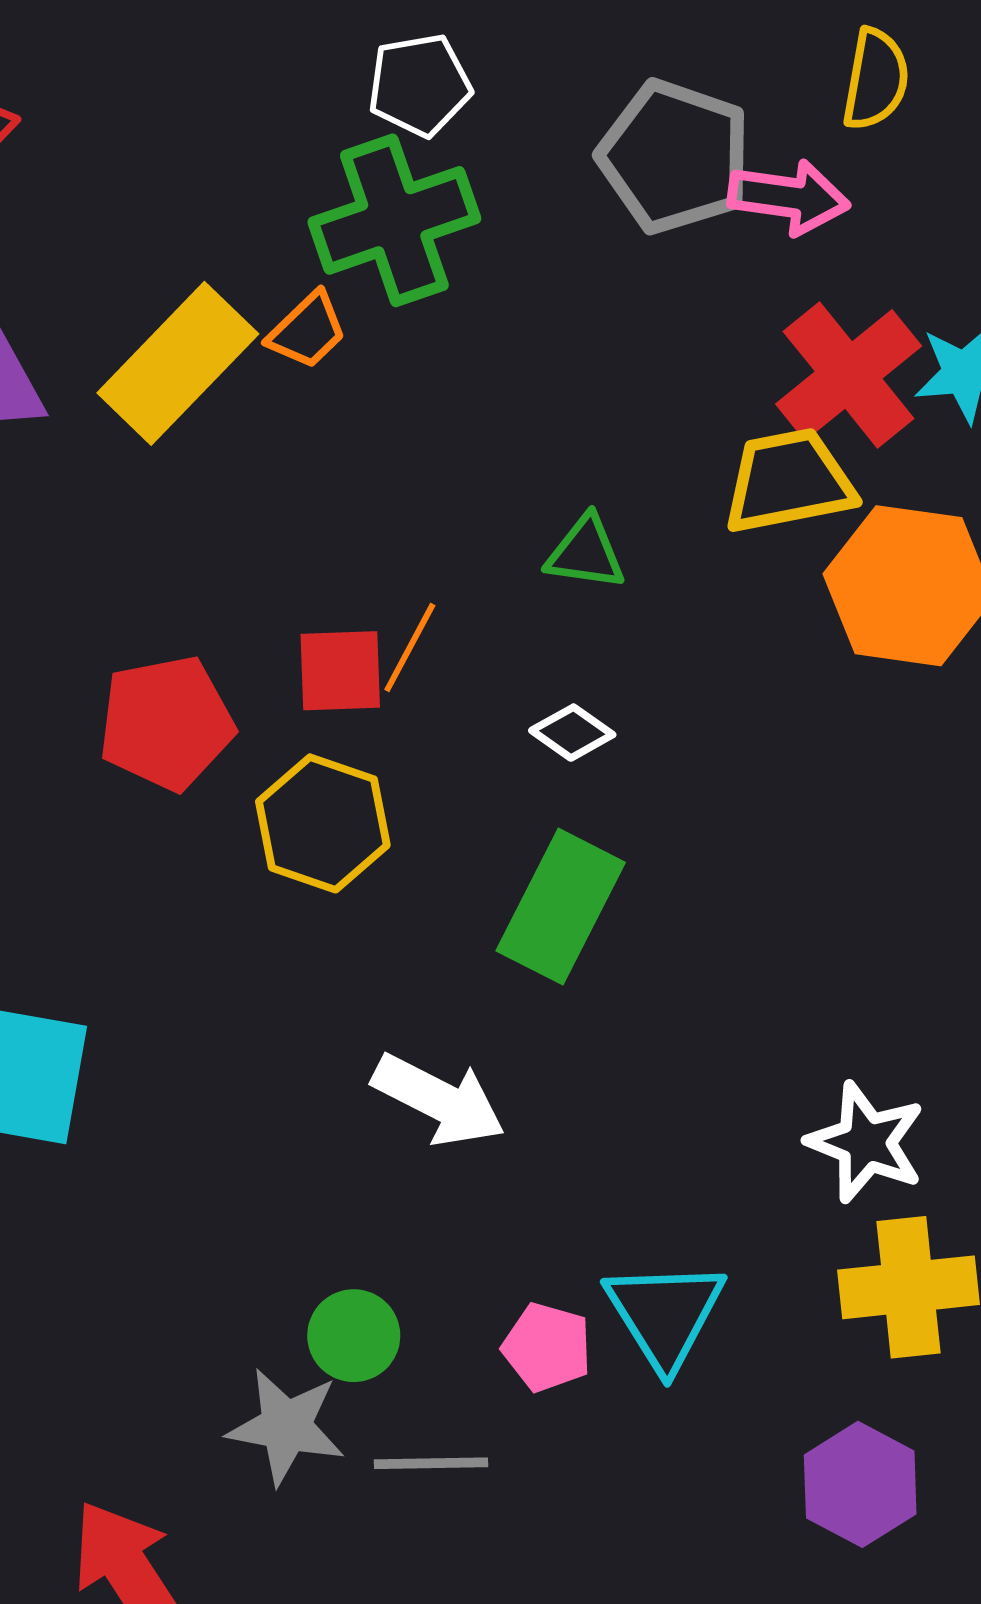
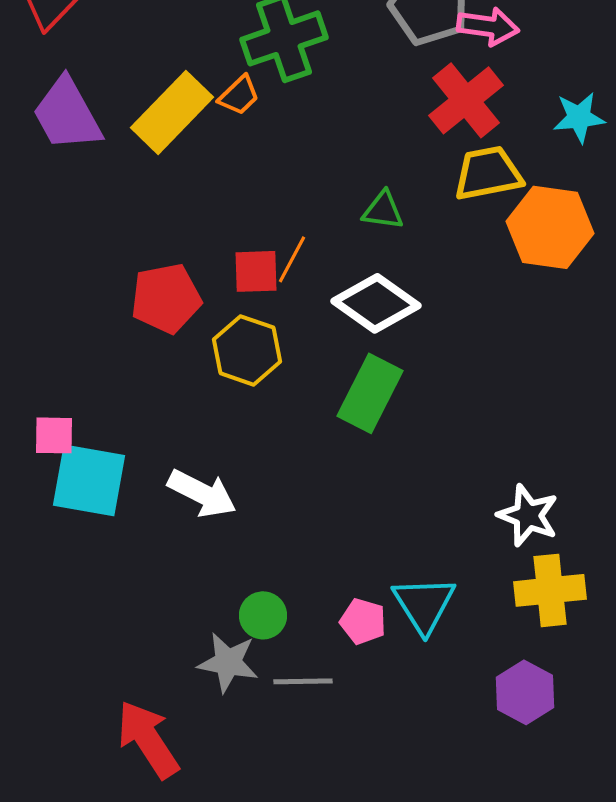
red cross: (849, 375) -> (466, 100), moved
white diamond: (572, 733) -> (376, 303), size x2.0
white arrow: (439, 1100) -> (202, 493), moved

